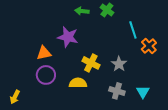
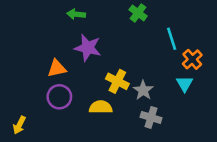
green arrow: (82, 11) -> (76, 14), moved
gray star: (119, 64) -> (143, 90), moved
cyan triangle: (143, 92) -> (185, 84), moved

